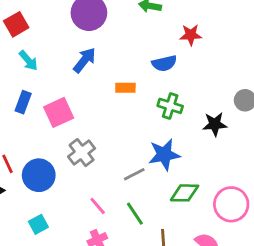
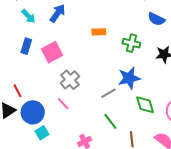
blue arrow: (85, 60) -> (58, 13), moved
blue semicircle: (164, 63) -> (156, 19), moved, turned 42
blue circle: (39, 175) -> (33, 112), moved
green diamond: (185, 193) -> (145, 105), turned 75
pink line: (98, 206) -> (63, 104), moved

